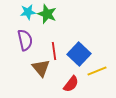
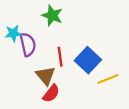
cyan star: (28, 12) -> (13, 33), moved
red semicircle: (71, 84) -> (51, 93), moved

